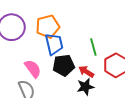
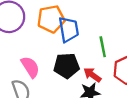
blue trapezoid: (54, 44) -> (69, 29), moved

